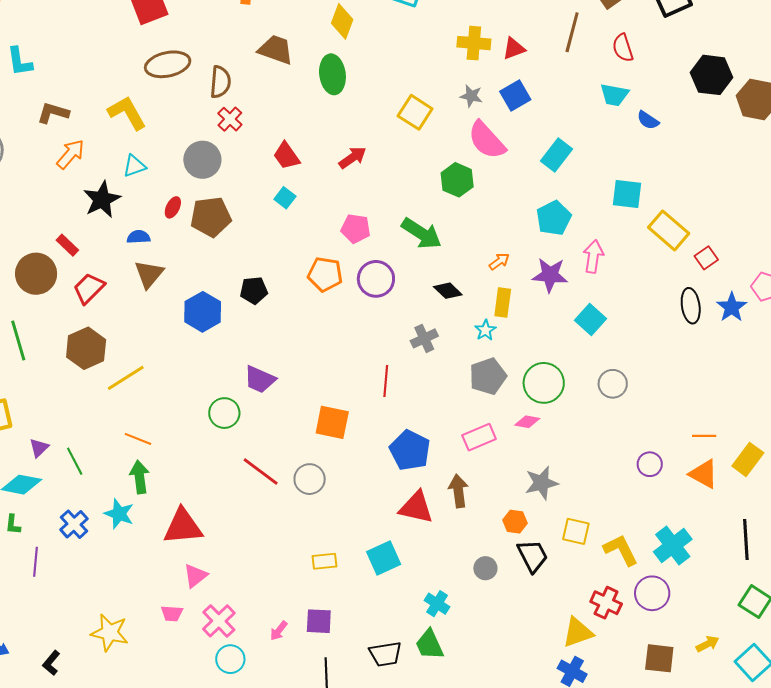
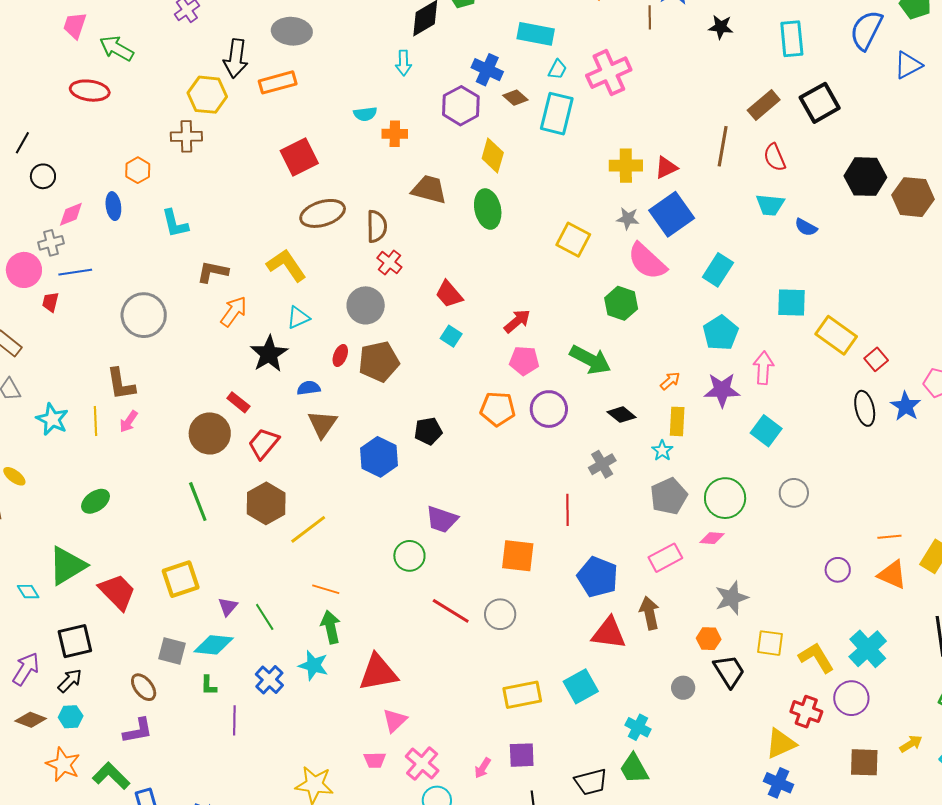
blue square: (515, 96) -> (672, 214), size x1.4
red arrow: (352, 158) -> (517, 321), moved
yellow rectangle: (325, 561) -> (522, 695), size x1.5

